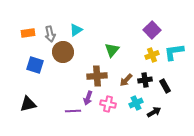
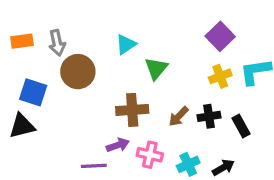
cyan triangle: (76, 30) -> (126, 44), moved
purple arrow: (88, 98) -> (118, 145), turned -128
cyan cross: (136, 103) -> (188, 164), moved
black triangle: (28, 104) -> (22, 126), moved

